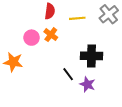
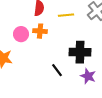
orange cross: (51, 35) -> (40, 31), turned -32
purple star: (87, 84) -> (88, 76), moved

